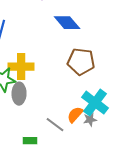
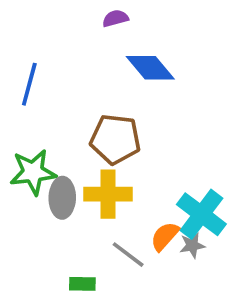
brown pentagon: (81, 62) -> (115, 139), moved
yellow cross: (21, 67) -> (108, 194), moved

